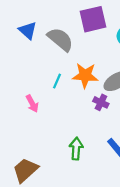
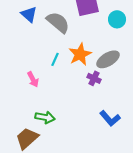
orange star: (85, 75) -> (80, 54), turned -30
green arrow: (76, 149) -> (45, 117), moved, turned 96

